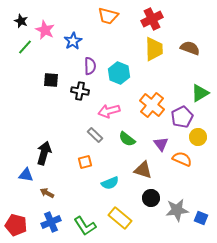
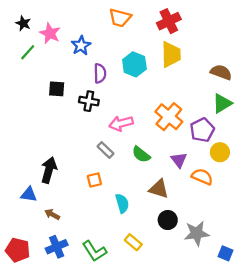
brown semicircle: (190, 48) -> (221, 72), moved
cyan hexagon: (119, 73) -> (134, 64), moved
cyan semicircle: (110, 183) -> (122, 203), turned -84
yellow rectangle: (120, 218) -> (133, 242), size x0.7
blue square: (201, 218) -> (225, 253), moved

